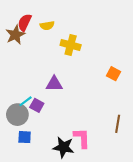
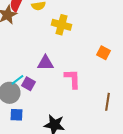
pink L-shape: (82, 138) -> (72, 79), moved

